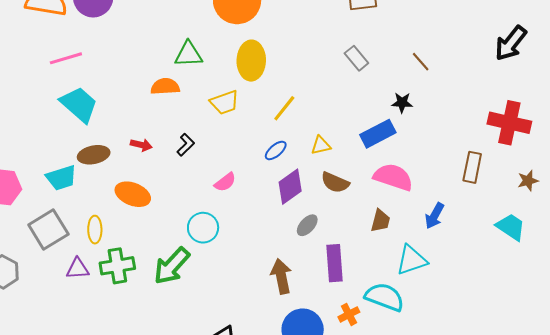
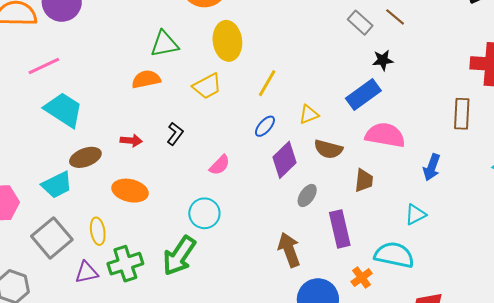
gray rectangle: (356, 58) -> (360, 23), moved
brown trapezoid: (380, 221) -> (364, 181), moved
cyan triangle: (412, 260) -> (415, 215), size x0.7

